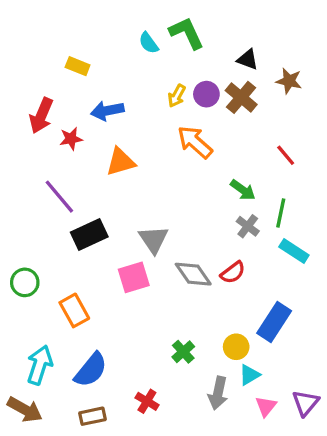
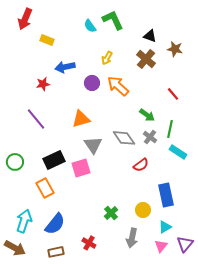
purple circle: (206, 94) -> (92, 83), moved
red arrow: (41, 116) -> (25, 19), moved
orange triangle: (121, 162) -> (81, 119), moved
black rectangle: (89, 234) -> (54, 160), moved
gray diamond: (193, 274) -> (124, 138), moved
green circle: (25, 282) -> (15, 162), moved
blue rectangle: (274, 322) -> (166, 195), turned -45
cyan triangle: (249, 375) -> (165, 227), moved

